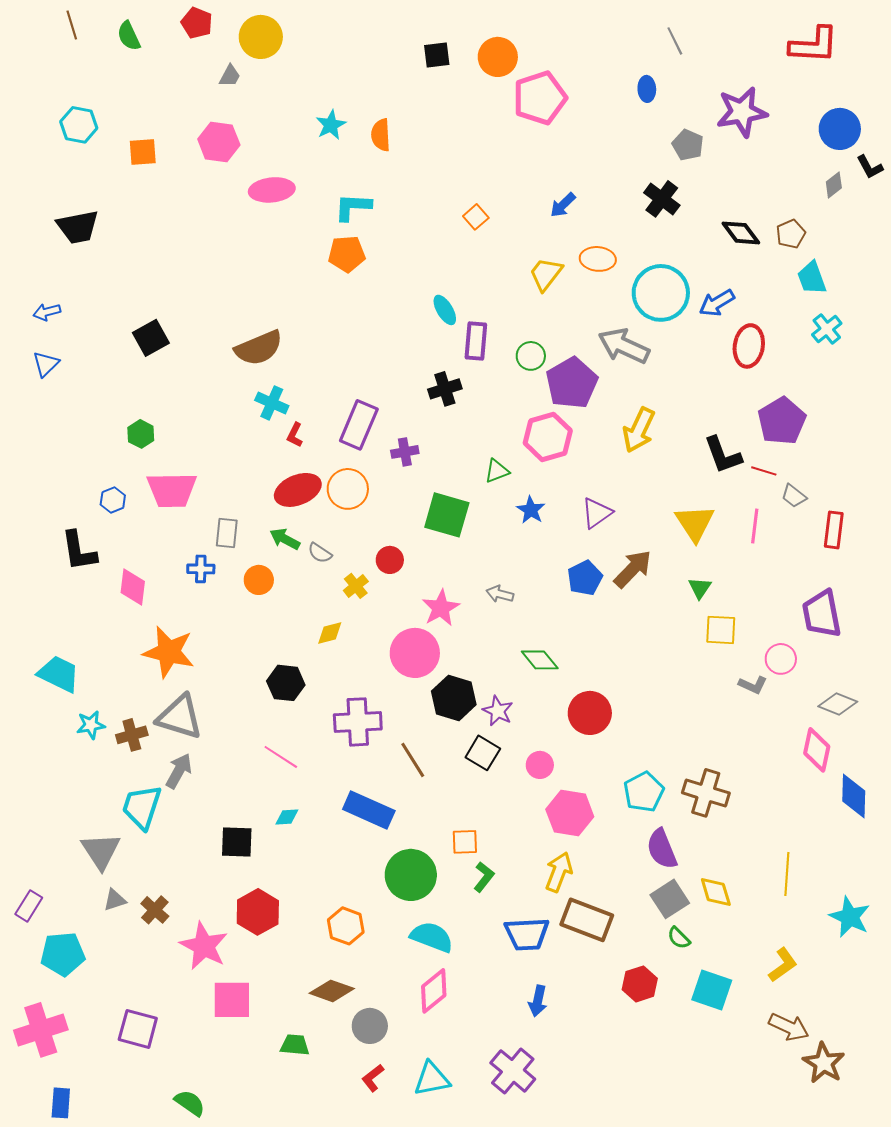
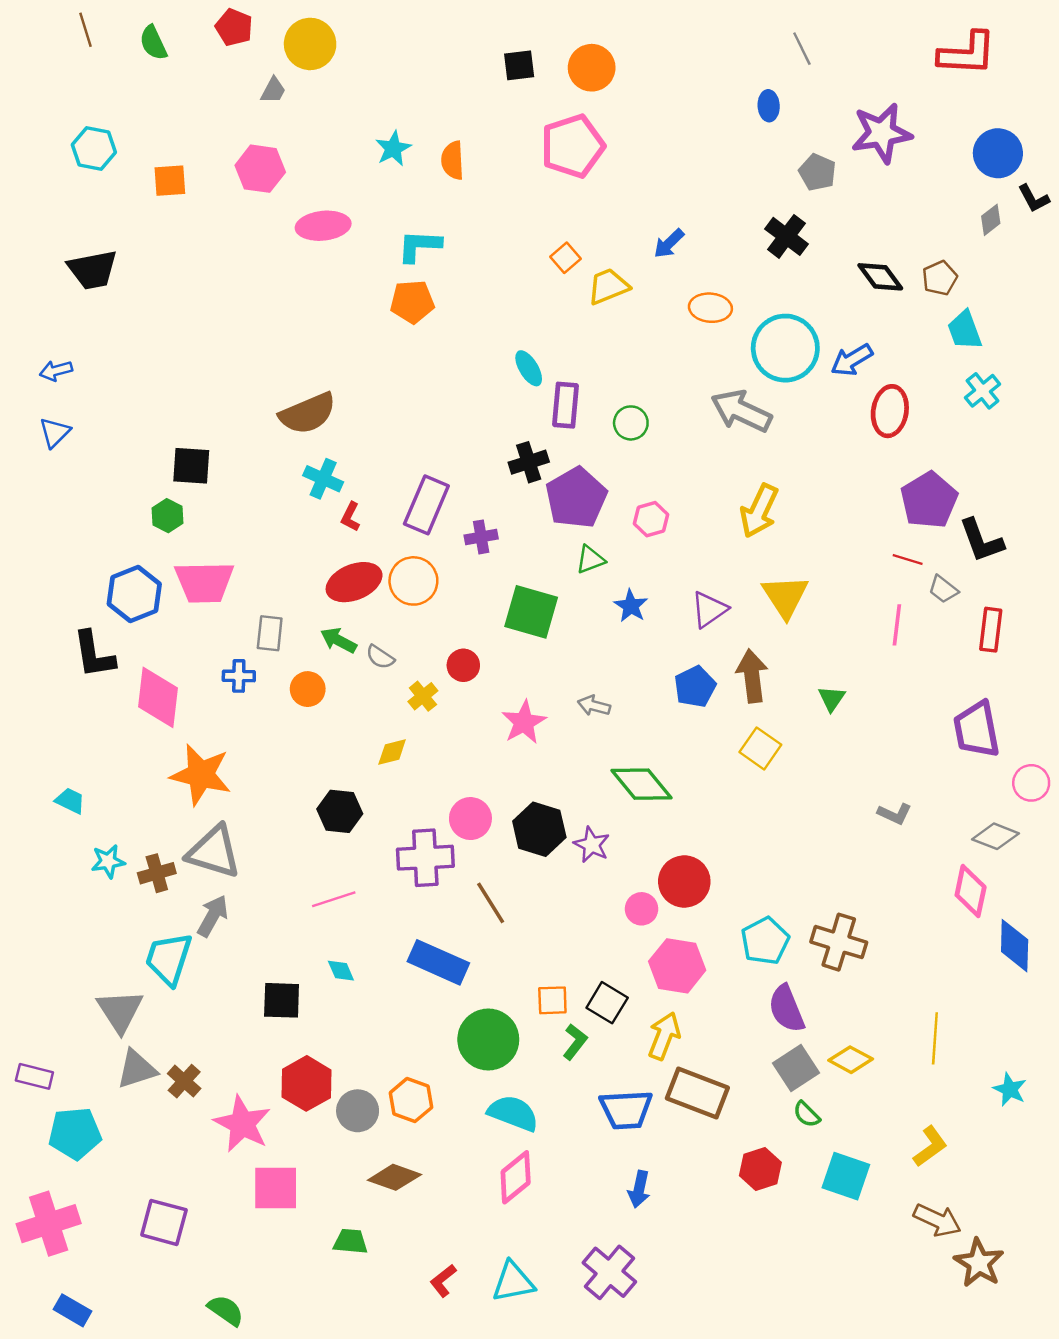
pink pentagon: (540, 98) -> (573, 146), moved
yellow trapezoid: (546, 274) -> (608, 286), moved, turned 30
black square: (151, 338) -> (191, 466), moved, turned 33
purple pentagon: (572, 383) -> (576, 498), moved
pink hexagon: (548, 437) -> (651, 519), size x0.6
black L-shape: (723, 455) -> (981, 541), moved
blue hexagon: (113, 500) -> (134, 594), size x1.8
yellow triangle: (695, 523) -> (785, 596), moved
brown arrow: (633, 569) -> (752, 676), turned -51
pink diamond: (133, 587) -> (158, 697), size x1.4
yellow square: (721, 630) -> (760, 748), moved, turned 32
pink circle: (415, 653) -> (470, 819), moved, size x0.7
pink circle: (781, 659) -> (1031, 783), moved
green diamond: (540, 660) -> (642, 784), size x1.4
cyan trapezoid: (59, 674) -> (70, 801), size x0.6
red circle: (590, 713) -> (684, 881), moved
black square: (483, 753) -> (607, 1003), moved
pink line: (281, 757) -> (334, 899), turned -51
cyan diamond: (287, 817) -> (341, 971), turned 70
yellow diamond: (716, 892) -> (851, 1060), turned -45
gray triangle: (115, 900) -> (137, 1069), size x1.5
purple rectangle: (29, 906) -> (34, 1076), turned 72
cyan star: (850, 917) -> (1010, 1089), size x0.7
gray circle: (370, 1026) -> (358, 1111), moved
blue rectangle: (61, 1103) -> (72, 1310), turned -64

